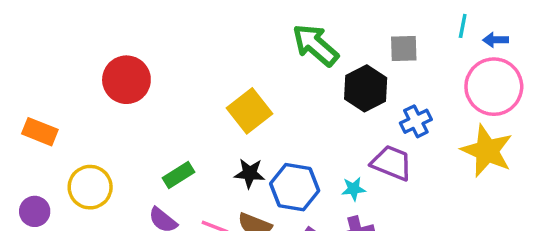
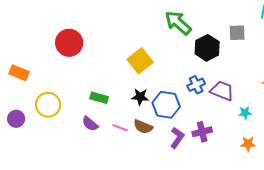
gray square: (404, 49) -> (237, 33), moved
blue cross: (416, 121) -> (196, 85), moved
green rectangle: (178, 175) -> (99, 98), turned 48
cyan star: (353, 189) -> (245, 113), moved

